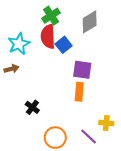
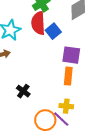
yellow cross: (106, 123) -> (66, 106), moved
purple line: (89, 137) -> (61, 119), moved

